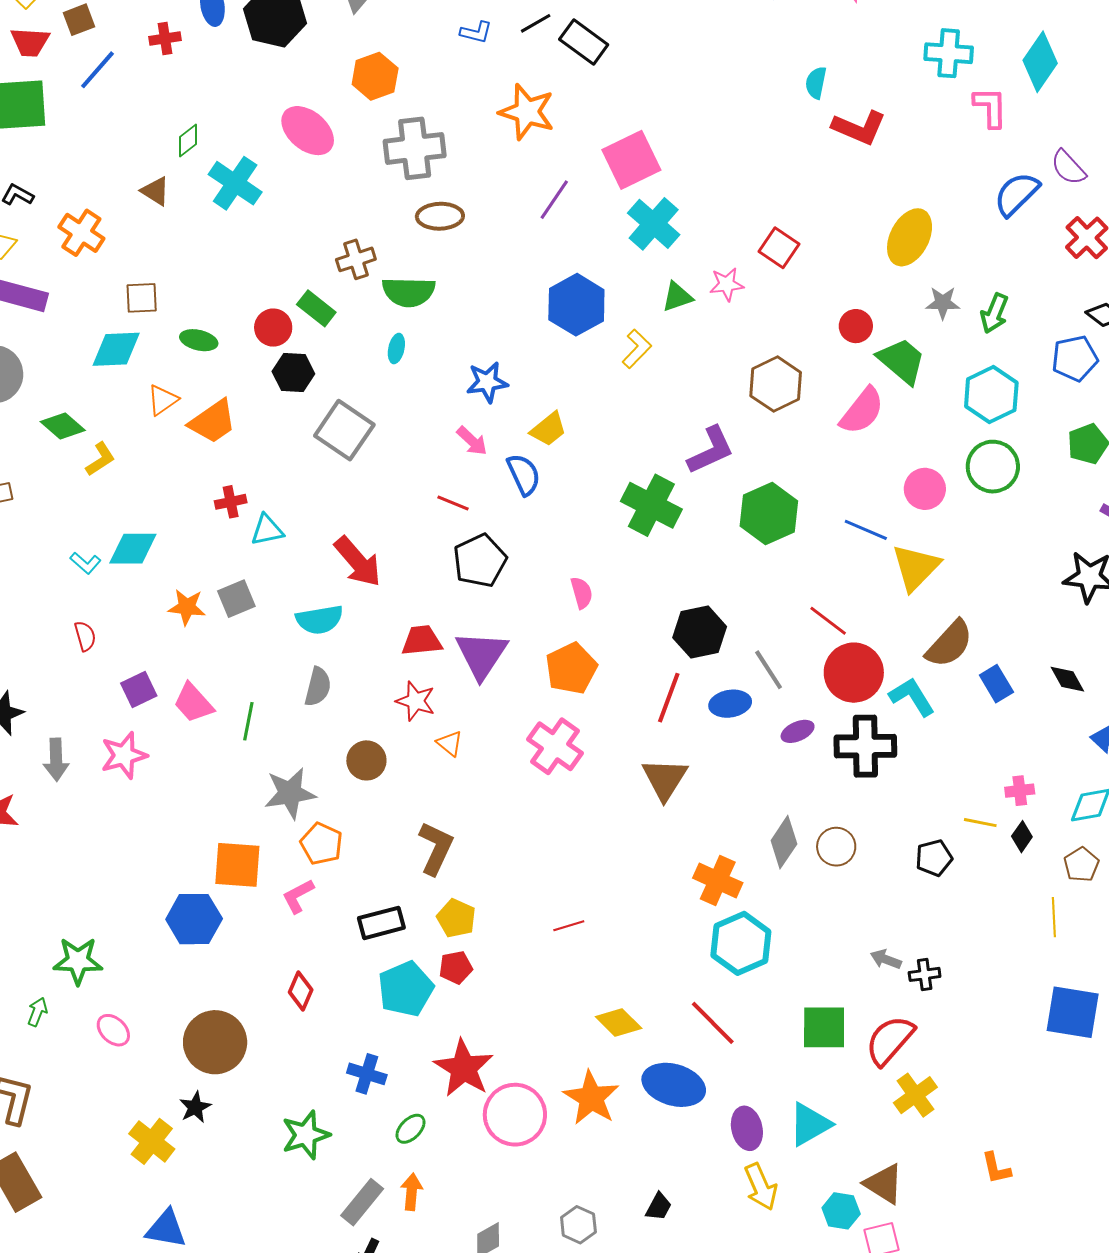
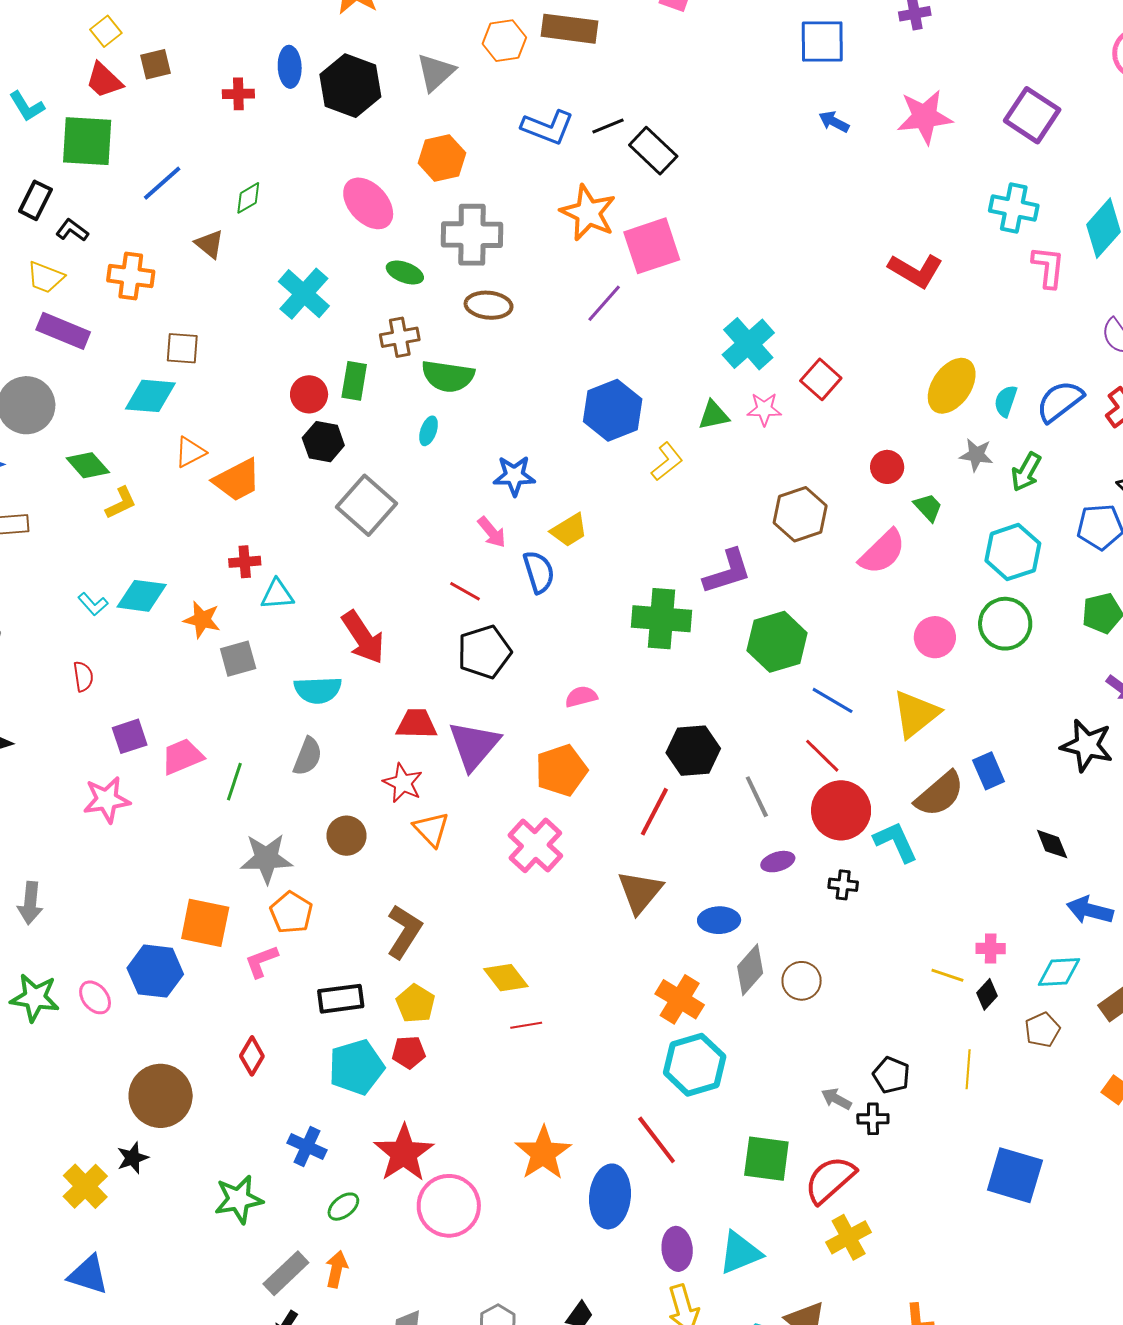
blue L-shape: (476, 32) -> (548, 127), size x1.6
red trapezoid: (30, 42) -> (104, 80), turned 33
blue line: (97, 70) -> (162, 183), moved
cyan semicircle: (816, 83) -> (1006, 401), moved
pink square: (631, 160) -> (652, 246), moved
cyan cross: (235, 183) -> (304, 294), moved
blue semicircle: (1017, 194) -> (1060, 401), moved
cyan cross: (654, 224) -> (748, 344), moved
orange cross: (81, 233) -> (131, 276), turned -33
green rectangle: (316, 308) -> (354, 381), turned 54
green ellipse: (199, 340) -> (405, 272), moved
green trapezoid: (902, 361) -> (928, 507), size x0.6
green cross: (651, 505) -> (661, 619), turned -30
blue line: (866, 530) -> (833, 700), moved
pink semicircle: (582, 593) -> (581, 697), turned -96
orange star: (187, 607) -> (202, 620), moved
blue rectangle: (996, 684) -> (989, 771), moved
pink trapezoid: (193, 703) -> (182, 757), turned 102
blue ellipse: (730, 704) -> (719, 920), moved
orange triangle: (450, 743) -> (431, 829), size x1.4
black cross: (865, 746) -> (843, 885), size x0.5
gray arrow: (56, 760) -> (30, 903), moved
black pentagon: (934, 858) -> (891, 1075), moved, turned 30
yellow line: (1054, 917) -> (968, 1069), moved
yellow diamond: (619, 1022) -> (506, 978), moved
pink ellipse: (113, 1030) -> (95, 997), moved
blue ellipse: (674, 1085) -> (610, 1196), turned 72
orange star: (591, 1098) -> (543, 1153), moved

